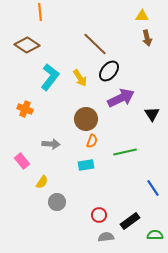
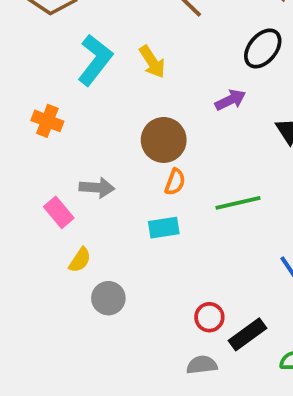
black ellipse: (109, 71) -> (263, 48), moved
purple arrow: (121, 98) -> (230, 100), size x0.6
pink rectangle: (22, 161) -> (59, 212), moved
red circle: (99, 215) -> (209, 317), moved

